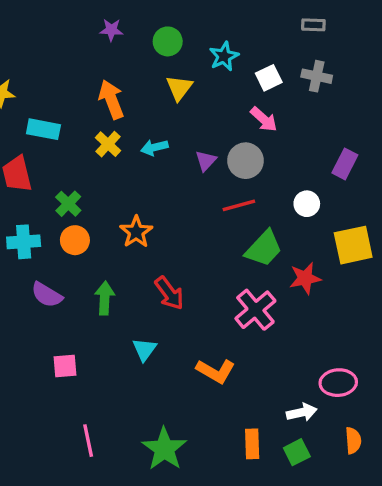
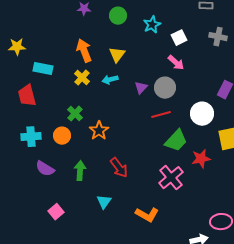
gray cross: (317, 76) -> (218, 37), moved
yellow triangle: (179, 88) -> (117, 55), moved
green cross: (68, 204) -> (75, 114), moved
white circle: (307, 204) -> (202, 114), size x1.5
pink square: (65, 366) -> (56, 212), turned -35

